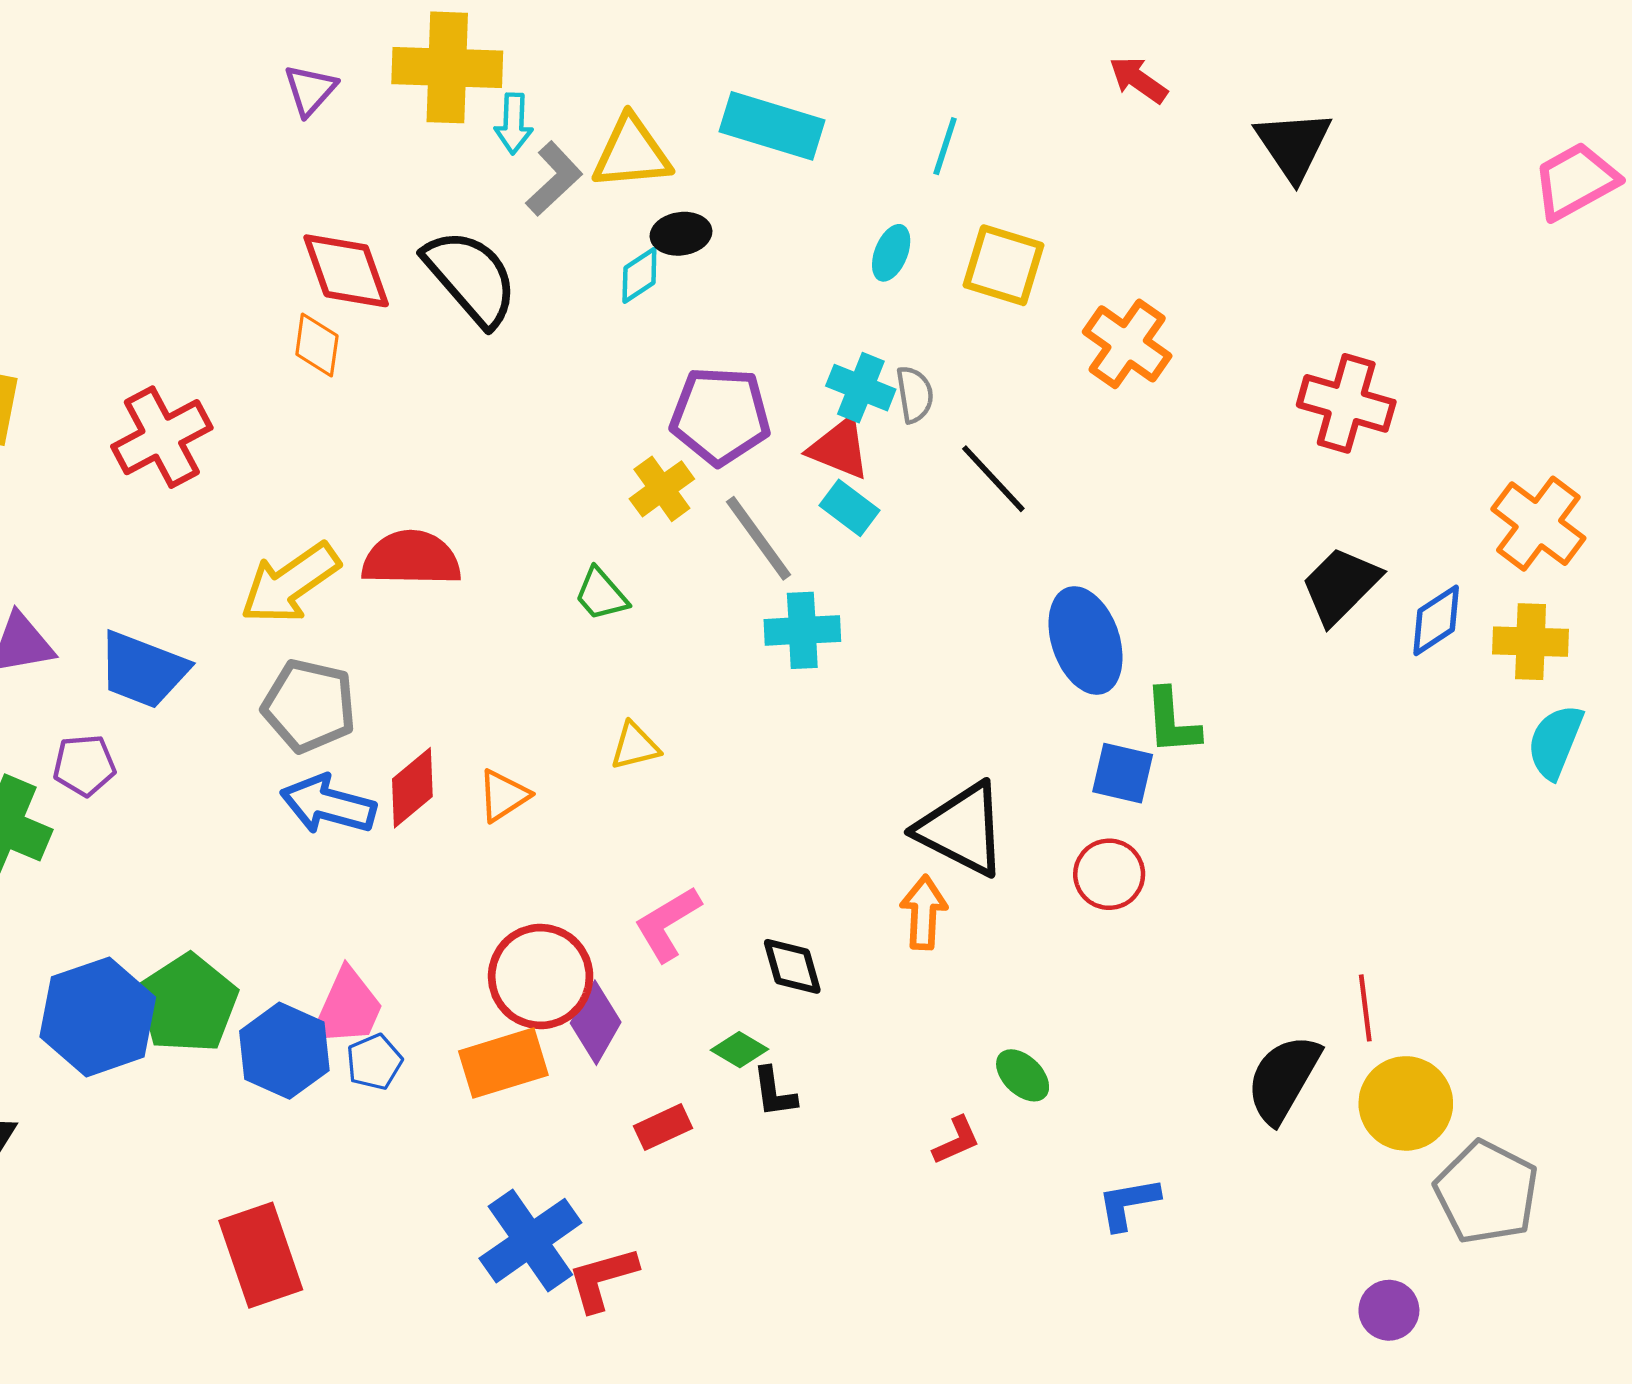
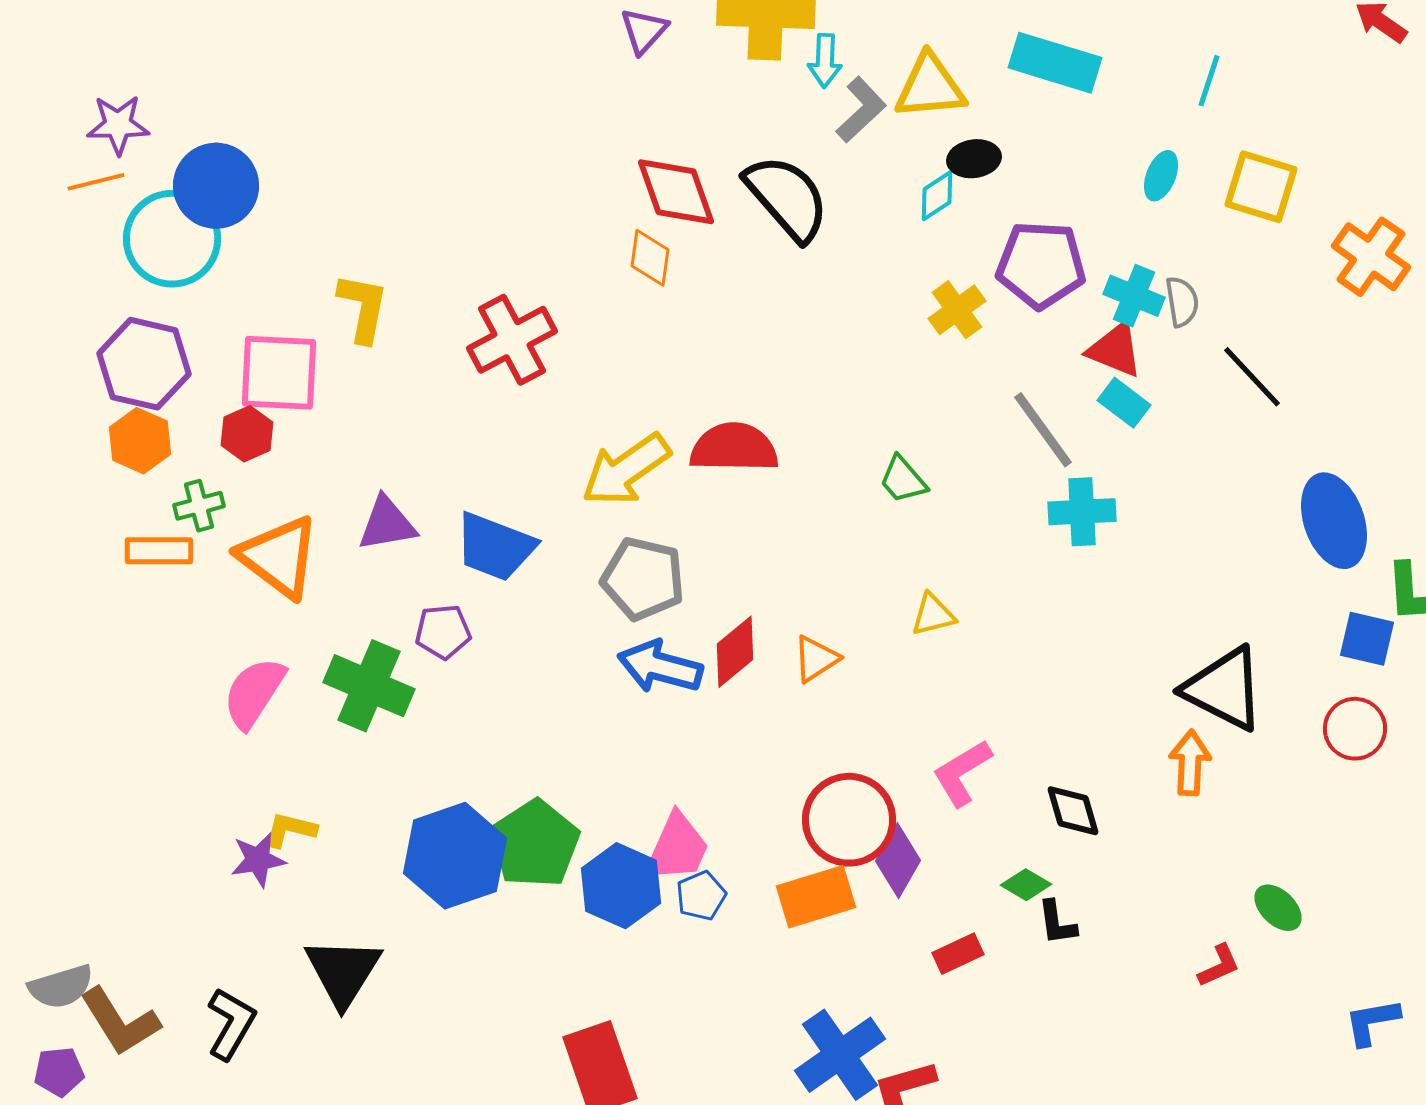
purple pentagon: (720, 416) -> (1041, 265), moved
yellow cross: (662, 489) -> (957, 310), moved

